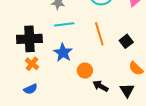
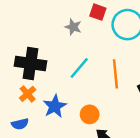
cyan line: (64, 24) -> (79, 68), moved, turned -54
blue star: (63, 53) -> (55, 106), moved

